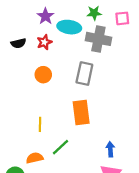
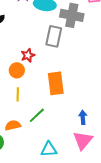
red star: (44, 42) -> (28, 55), moved
gray rectangle: (84, 74) -> (54, 36), moved
orange circle: (43, 75) -> (17, 70), moved

